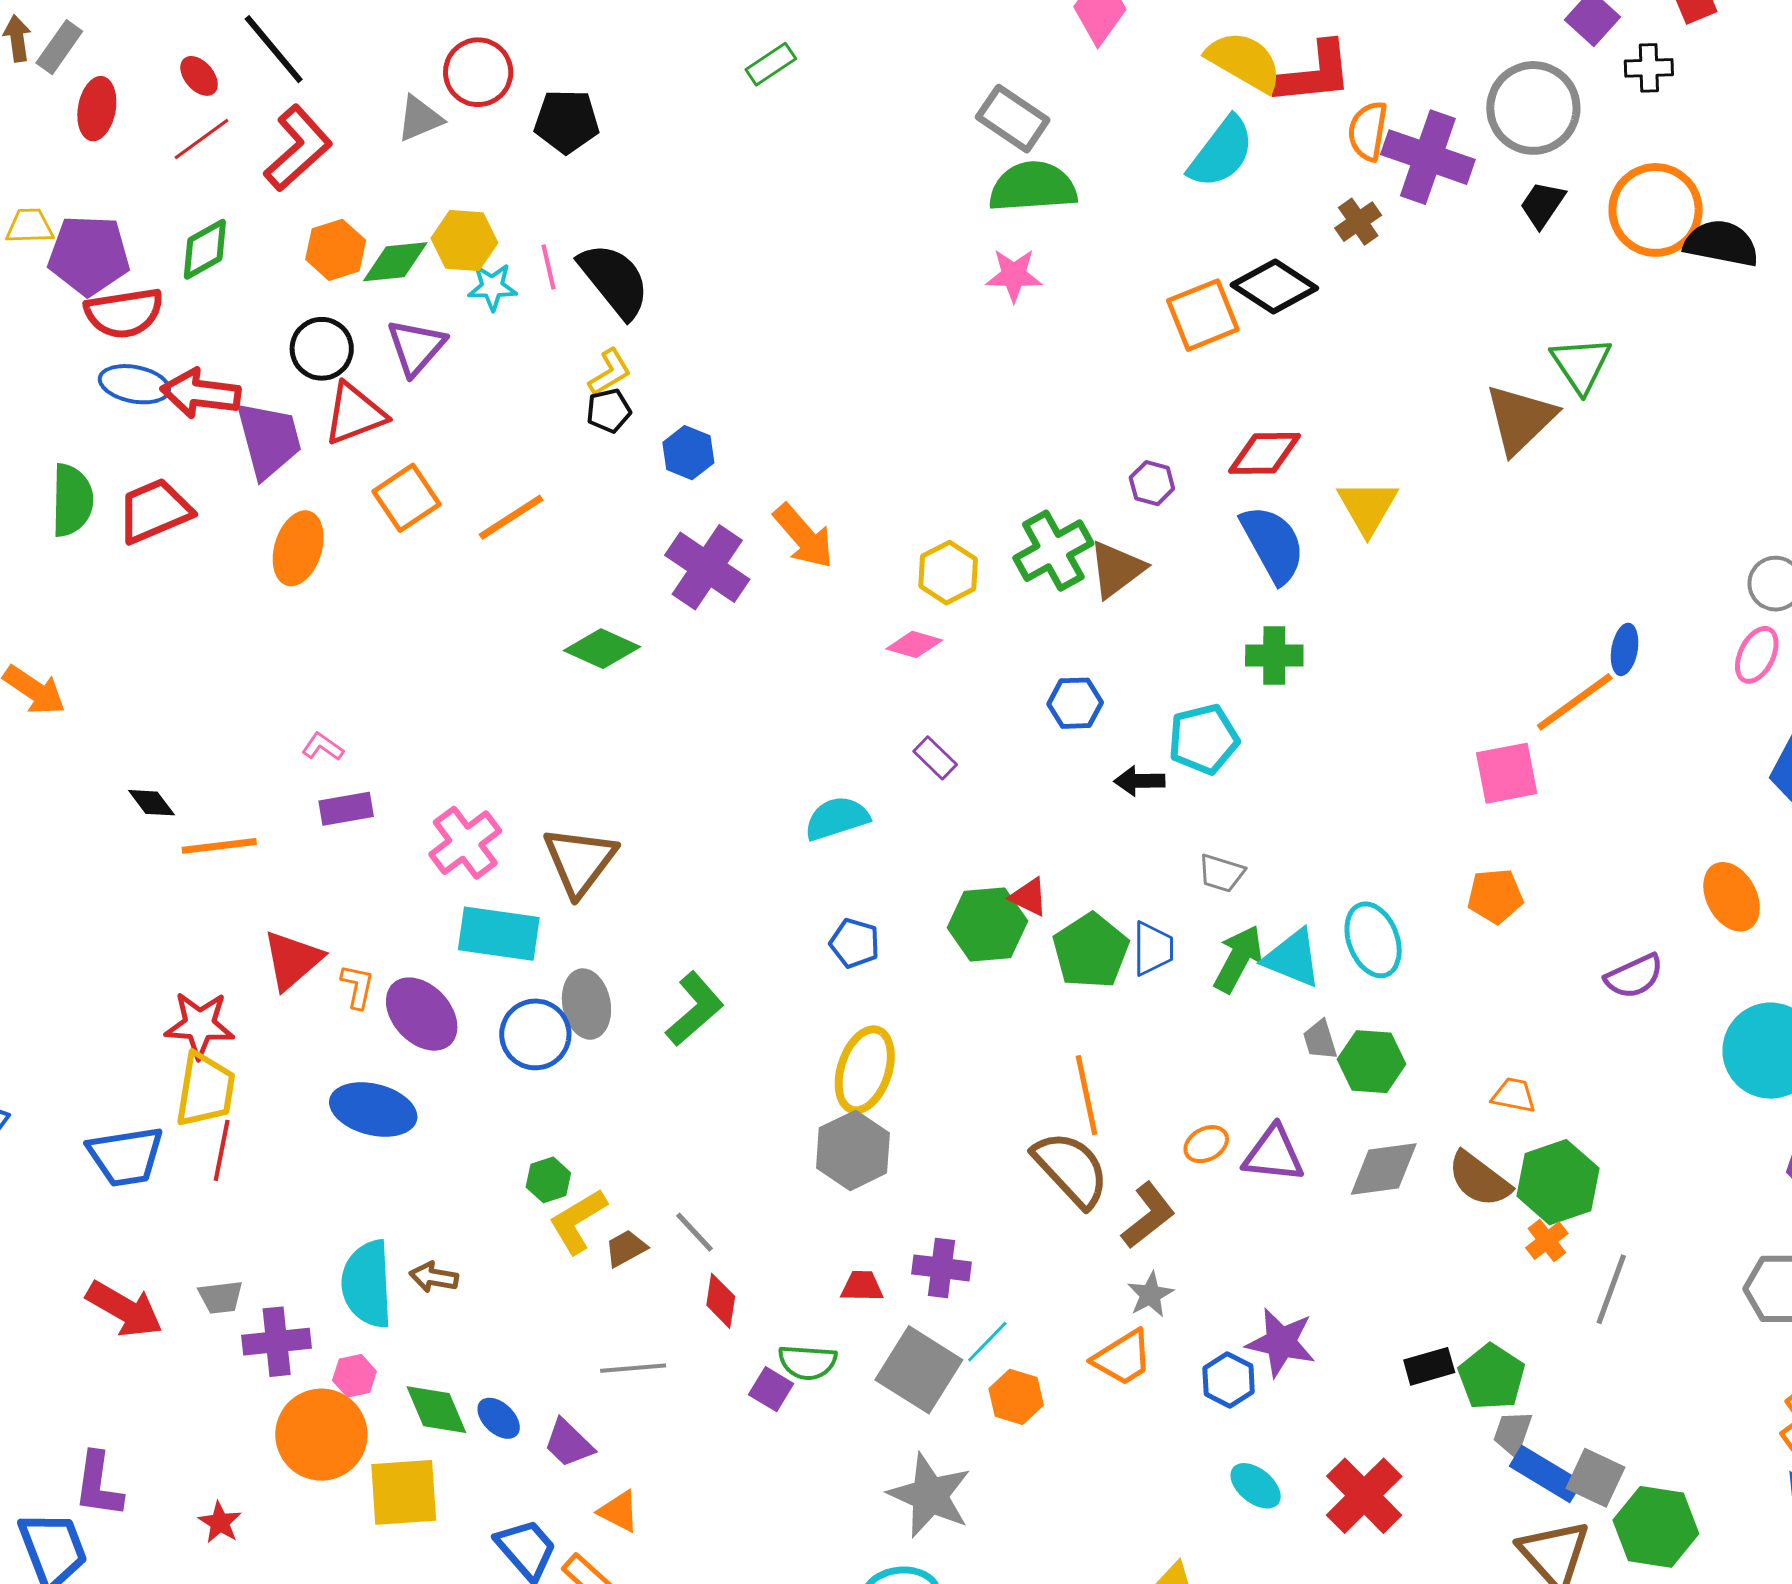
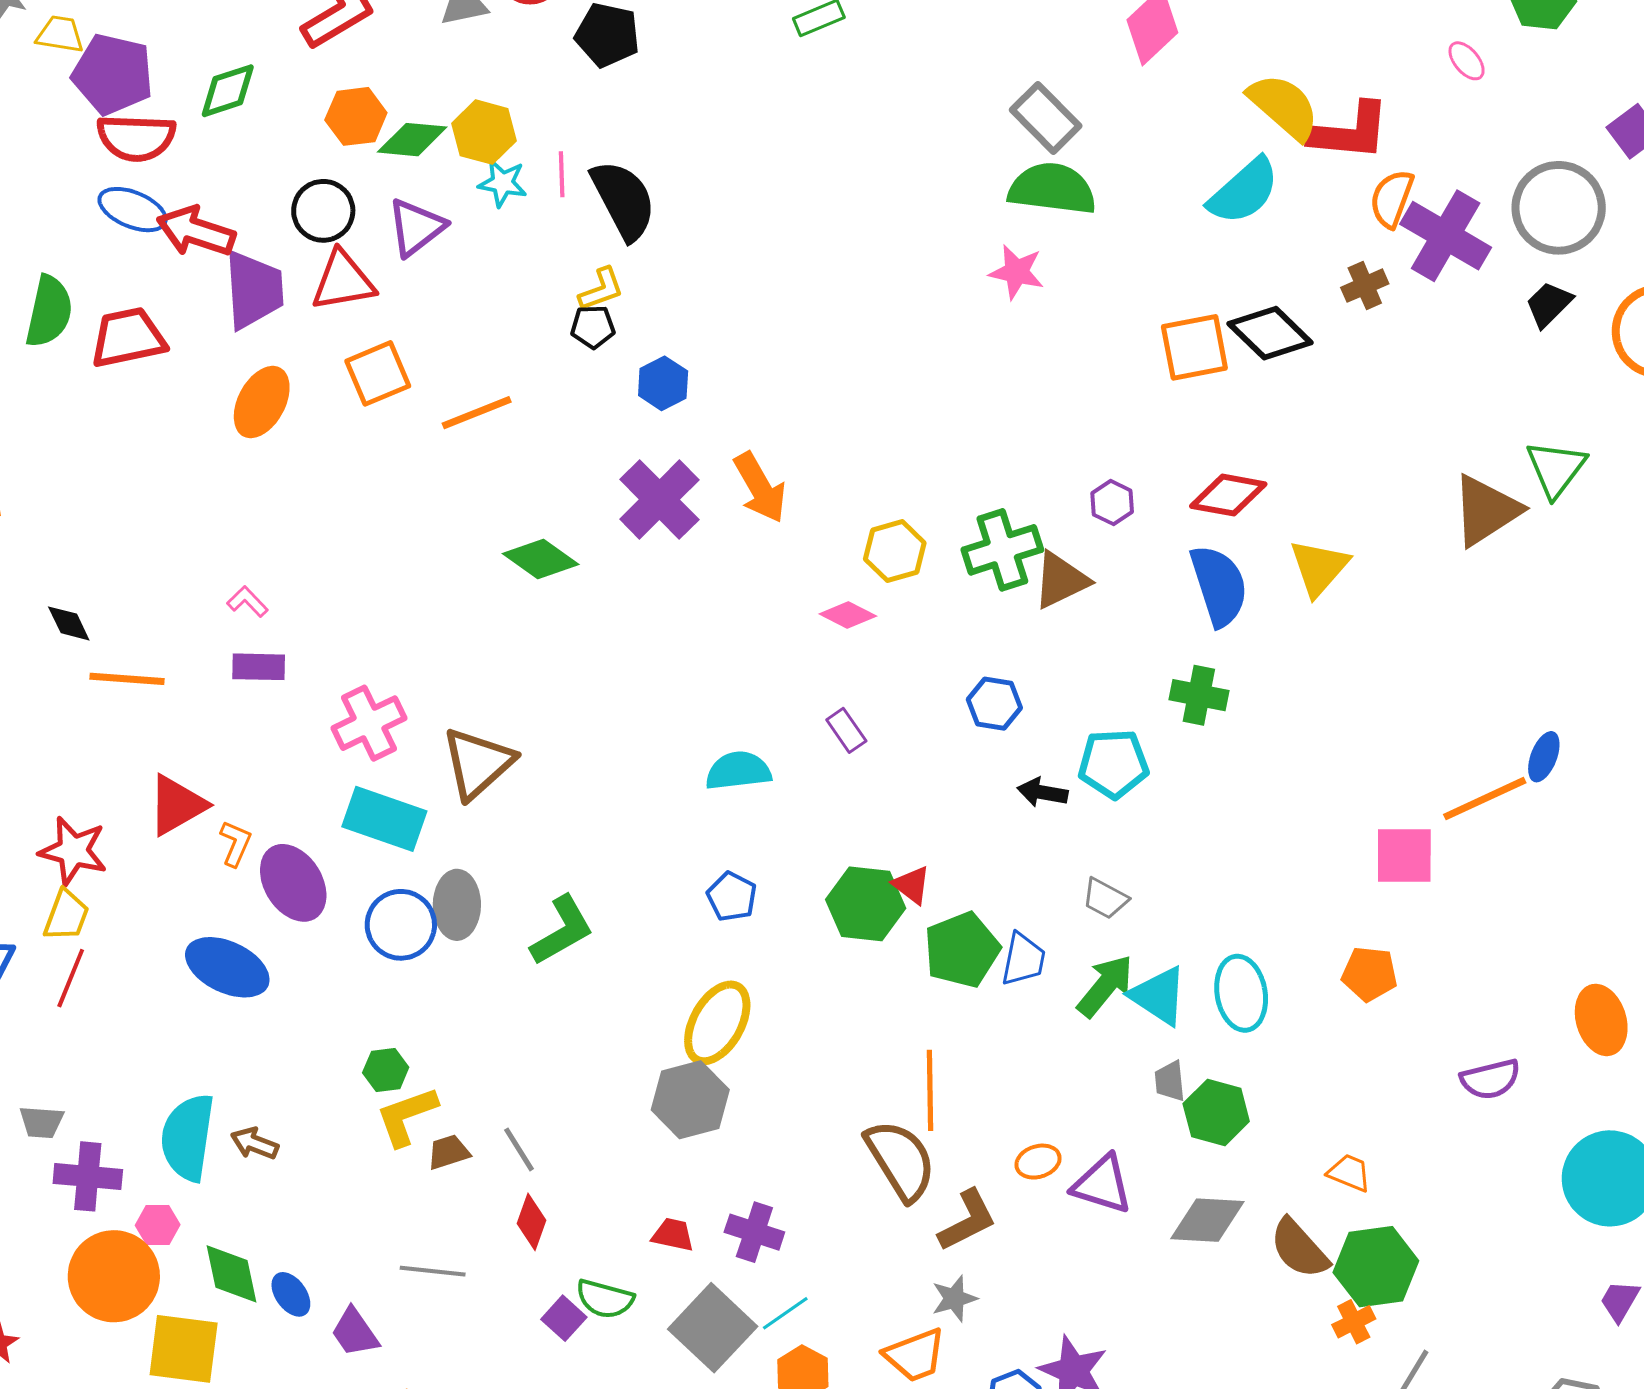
yellow trapezoid: (205, 1090) -> (66, 915), size x0.7

